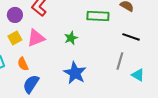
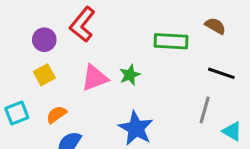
pink triangle: (36, 38) -> (95, 78), moved
orange semicircle: (23, 64) -> (56, 115), turned 80

